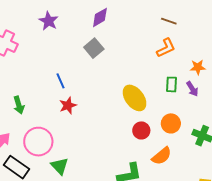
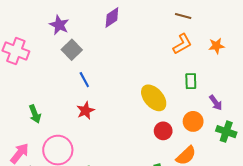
gray square: (94, 48) -> (72, 50), moved
orange star: (198, 67) -> (216, 46), moved
blue line: (60, 81) -> (84, 80), moved
purple arrow: (192, 89) -> (216, 103), moved

